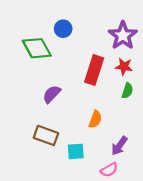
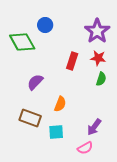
red rectangle: (94, 70) -> (72, 61), size x0.7
orange semicircle: (95, 119) -> (60, 104), moved

